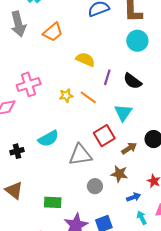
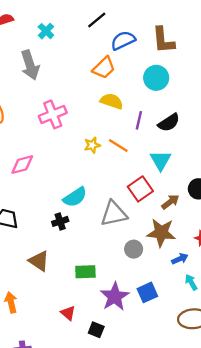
orange trapezoid: (53, 32) -> (104, 68), moved
cyan circle: (137, 41) -> (156, 78), moved
black semicircle: (132, 81) -> (169, 123), turned -66
pink cross: (29, 84) -> (53, 114), moved
black cross: (17, 151) -> (60, 221), moved
brown star: (119, 174) -> (161, 233), size x1.4

